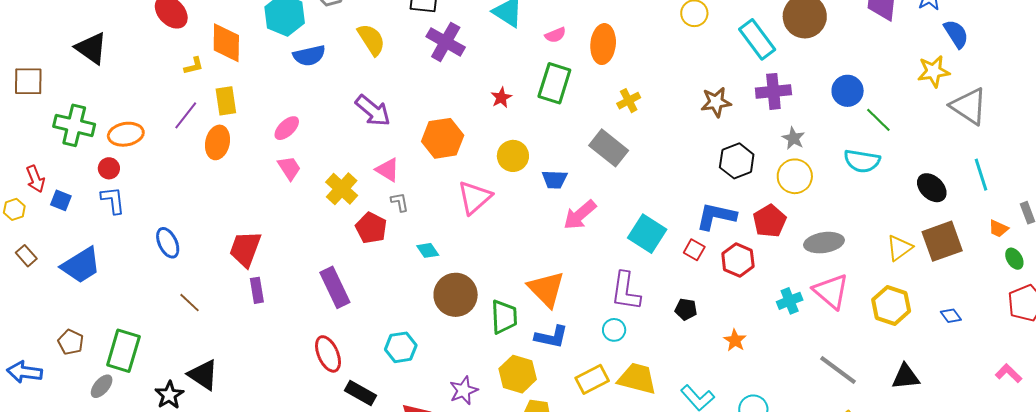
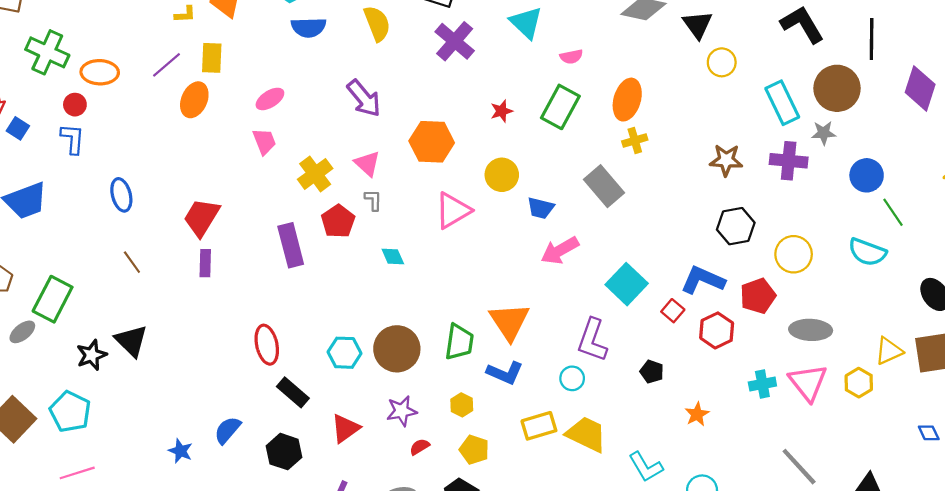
orange ellipse: (603, 44) -> (627, 100), moved
gray star: (793, 138) -> (824, 133), moved, turned 30
purple rectangle: (335, 287) -> (291, 245), moved
brown circle: (456, 295) -> (397, 349), moved
yellow hexagon: (891, 305) -> (859, 383), moved, size x0.7
yellow hexagon: (518, 374) -> (462, 405), size x0.6

